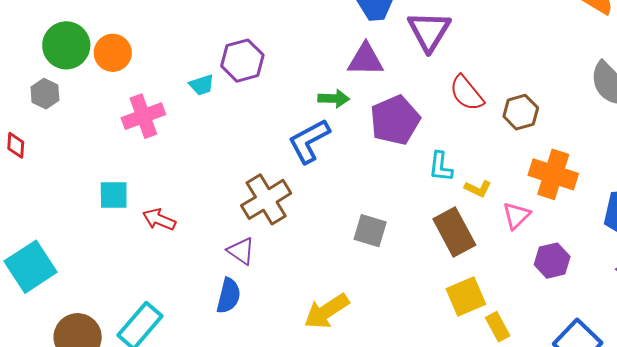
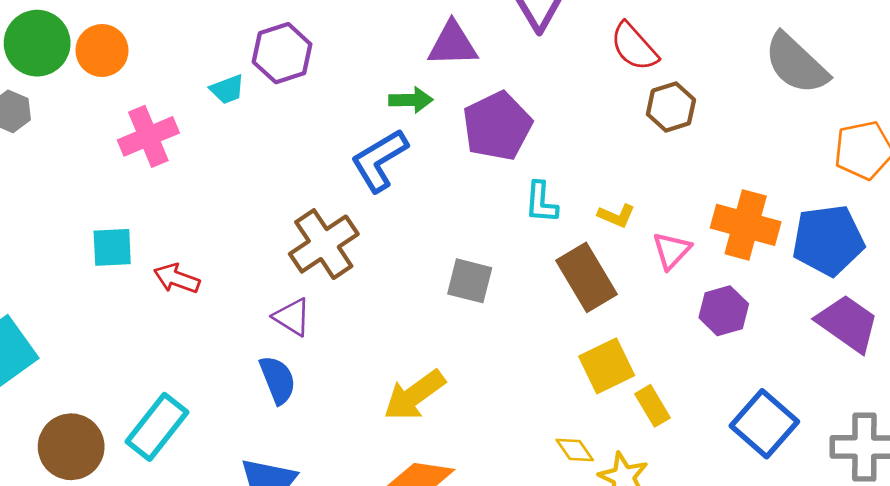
red semicircle: (467, 93) -> (634, 47), moved
cyan L-shape: (441, 167) -> (541, 202), moved
orange cross: (553, 174) -> (746, 225), moved
blue semicircle: (228, 296) -> (278, 380), turned -33

